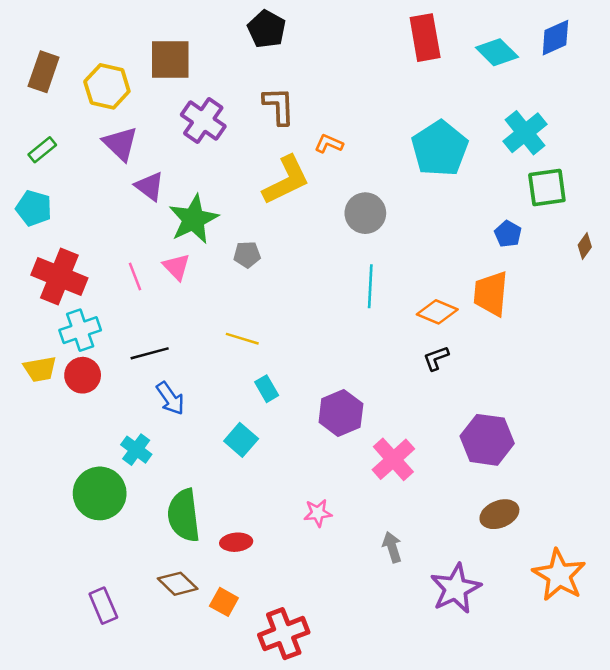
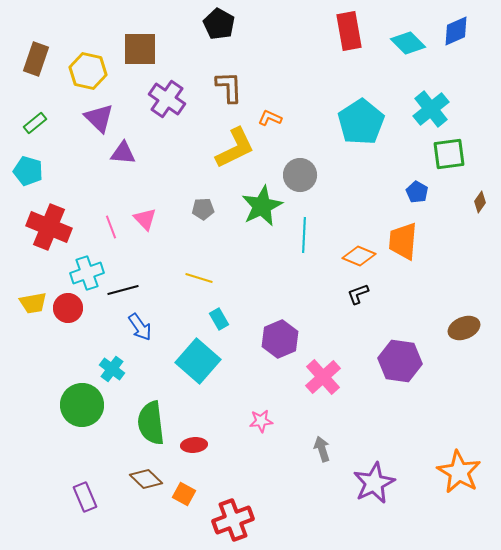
purple triangle: (150, 186) -> (123, 153), turned -32
green star: (193, 219) -> (262, 206), moved
cyan cross: (80, 330) -> (87, 273), moved
cyan square: (241, 440) -> (198, 361), size x1.6
brown ellipse: (499, 514) -> (464, 328), moved

